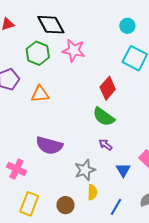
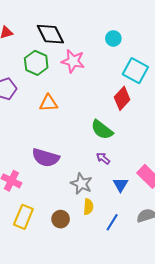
cyan circle: (127, 26) -> (113, 38), moved
red diamond: (108, 88) -> (122, 98), moved
orange triangle: (40, 94) -> (49, 103), moved
gray star: (85, 170) -> (81, 184), turned -30

